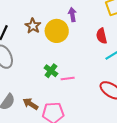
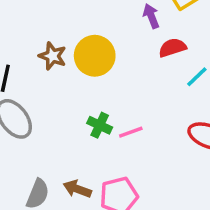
purple arrow: (72, 15) -> (151, 16), moved
red semicircle: (102, 36) -> (172, 48), turned 98

